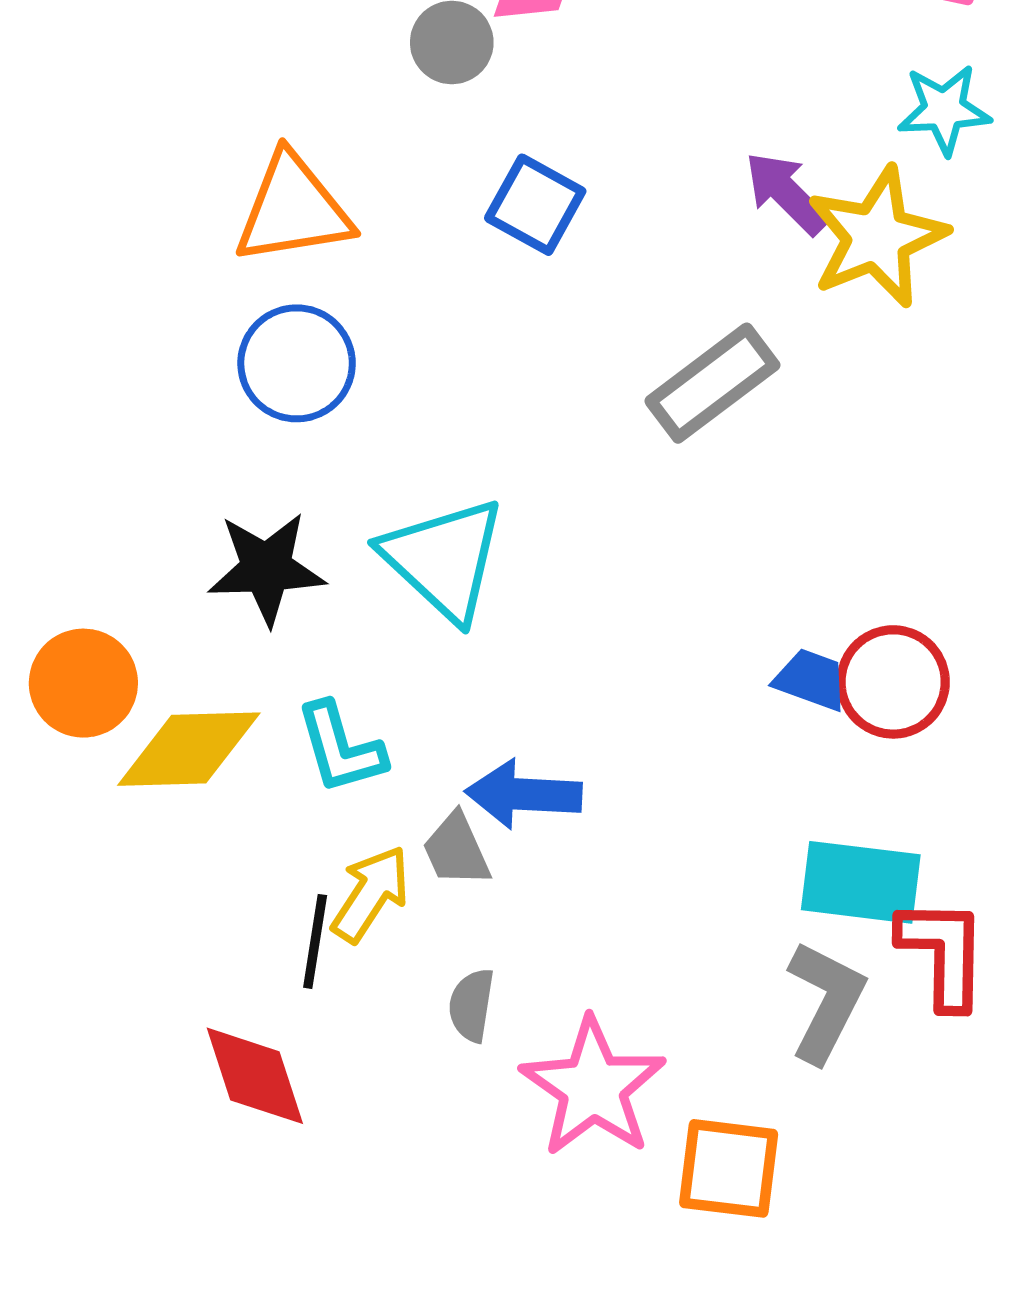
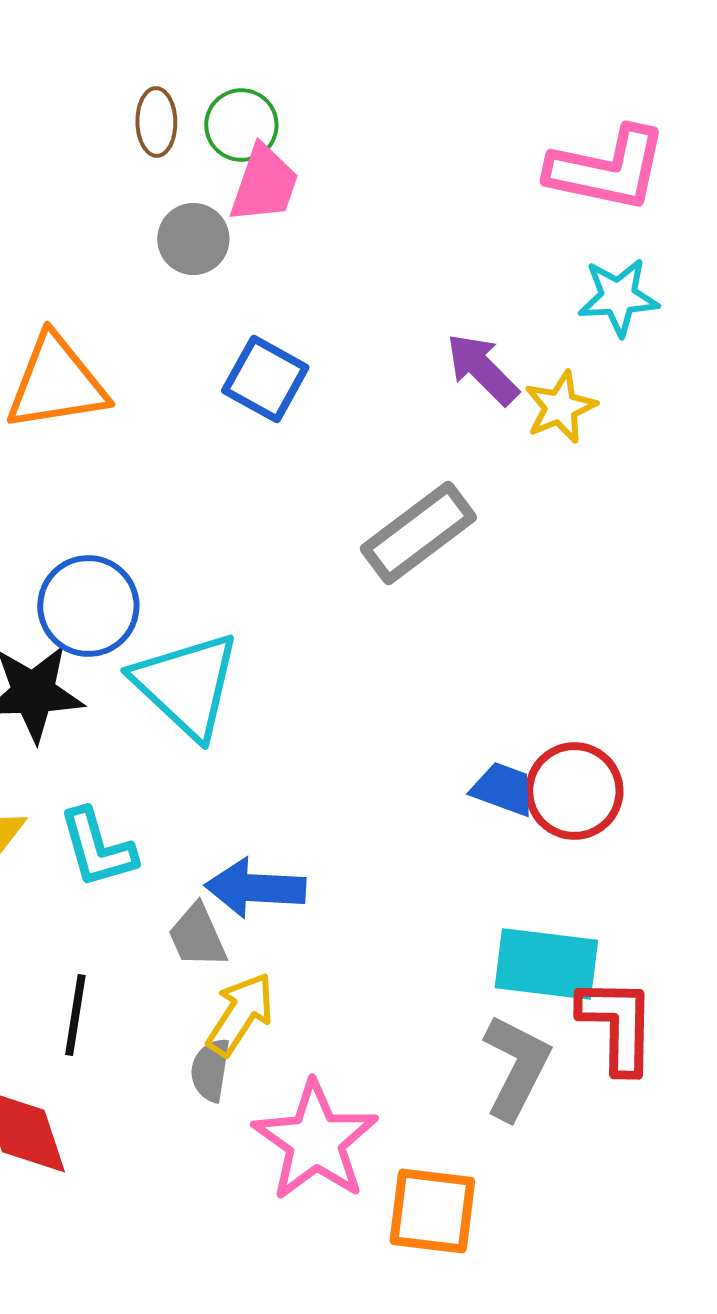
yellow star: (877, 237) -> (560, 407), size x0.6
blue circle: (297, 363) -> (88, 606), moved
yellow arrow: (371, 894) -> (240, 1014), moved

